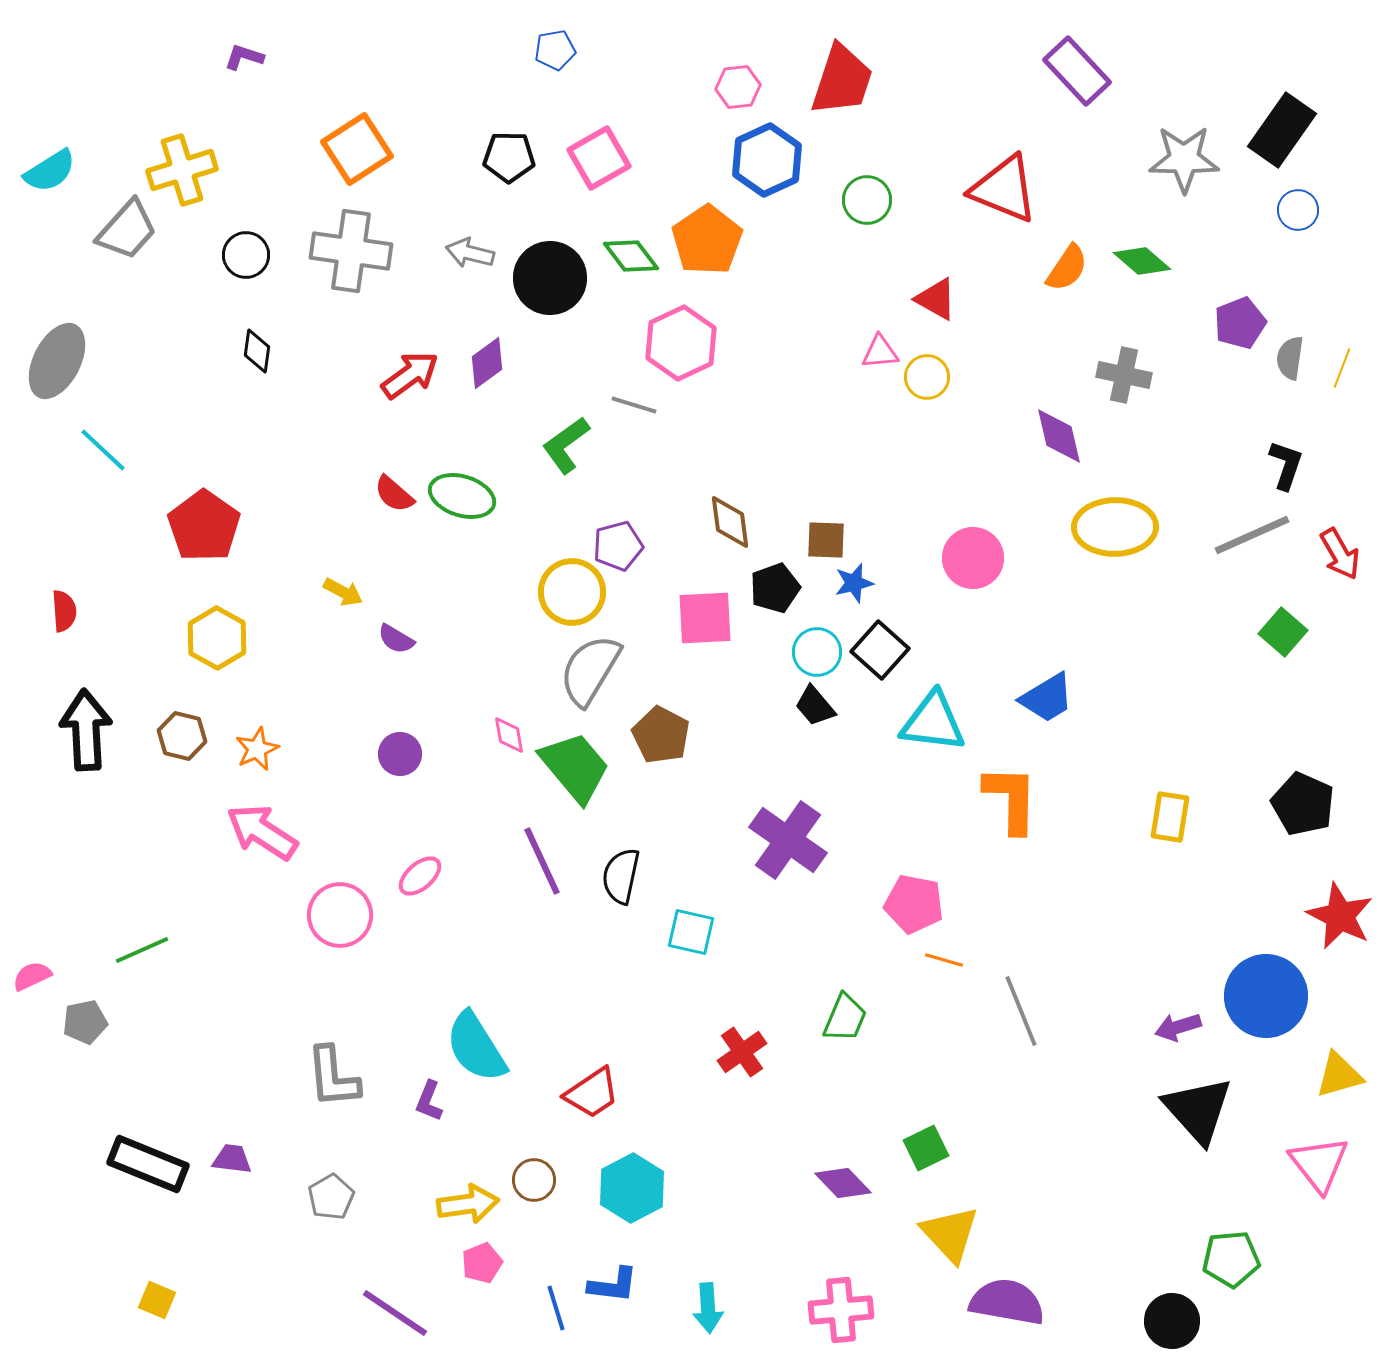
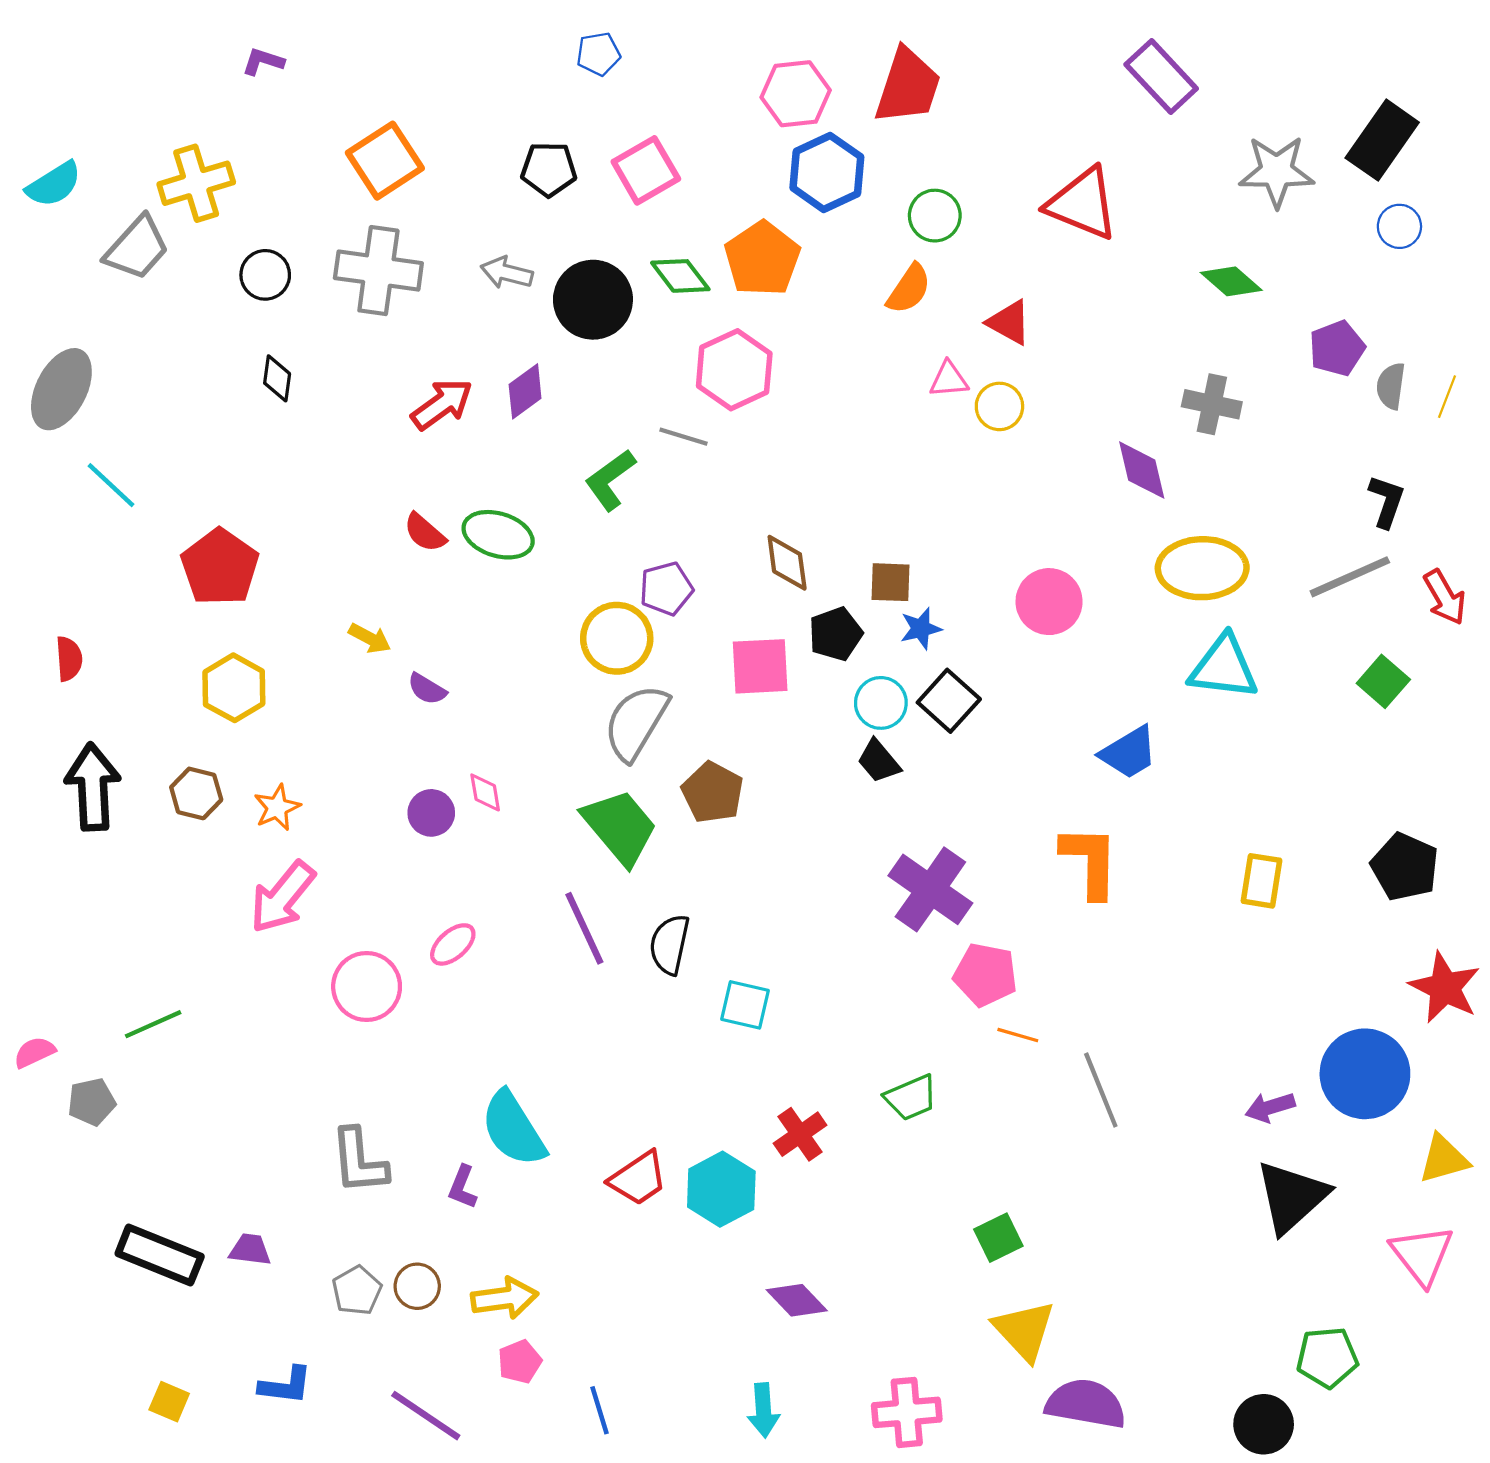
pink hexagon: (738, 87) -> (796, 94), size x1.4
orange semicircle: (1067, 268) -> (909, 289), moved
cyan triangle: (933, 722) -> (1224, 667), moved
pink diamond: (509, 735) -> (485, 792), moved
pink arrow: (262, 832) -> (282, 897), turned -84
purple cross: (788, 840) -> (930, 889), moved
green trapezoid: (845, 1018) -> (911, 1098), turned 44
black triangle: (1198, 1110) -> (1292, 1197), turned 30
brown circle: (534, 1180) -> (417, 1286), moved
purple diamond: (843, 1183) -> (797, 1300), moved
cyan hexagon: (632, 1188) -> (721, 1189), moved
blue L-shape: (613, 1285) -> (286, 1385), moved

